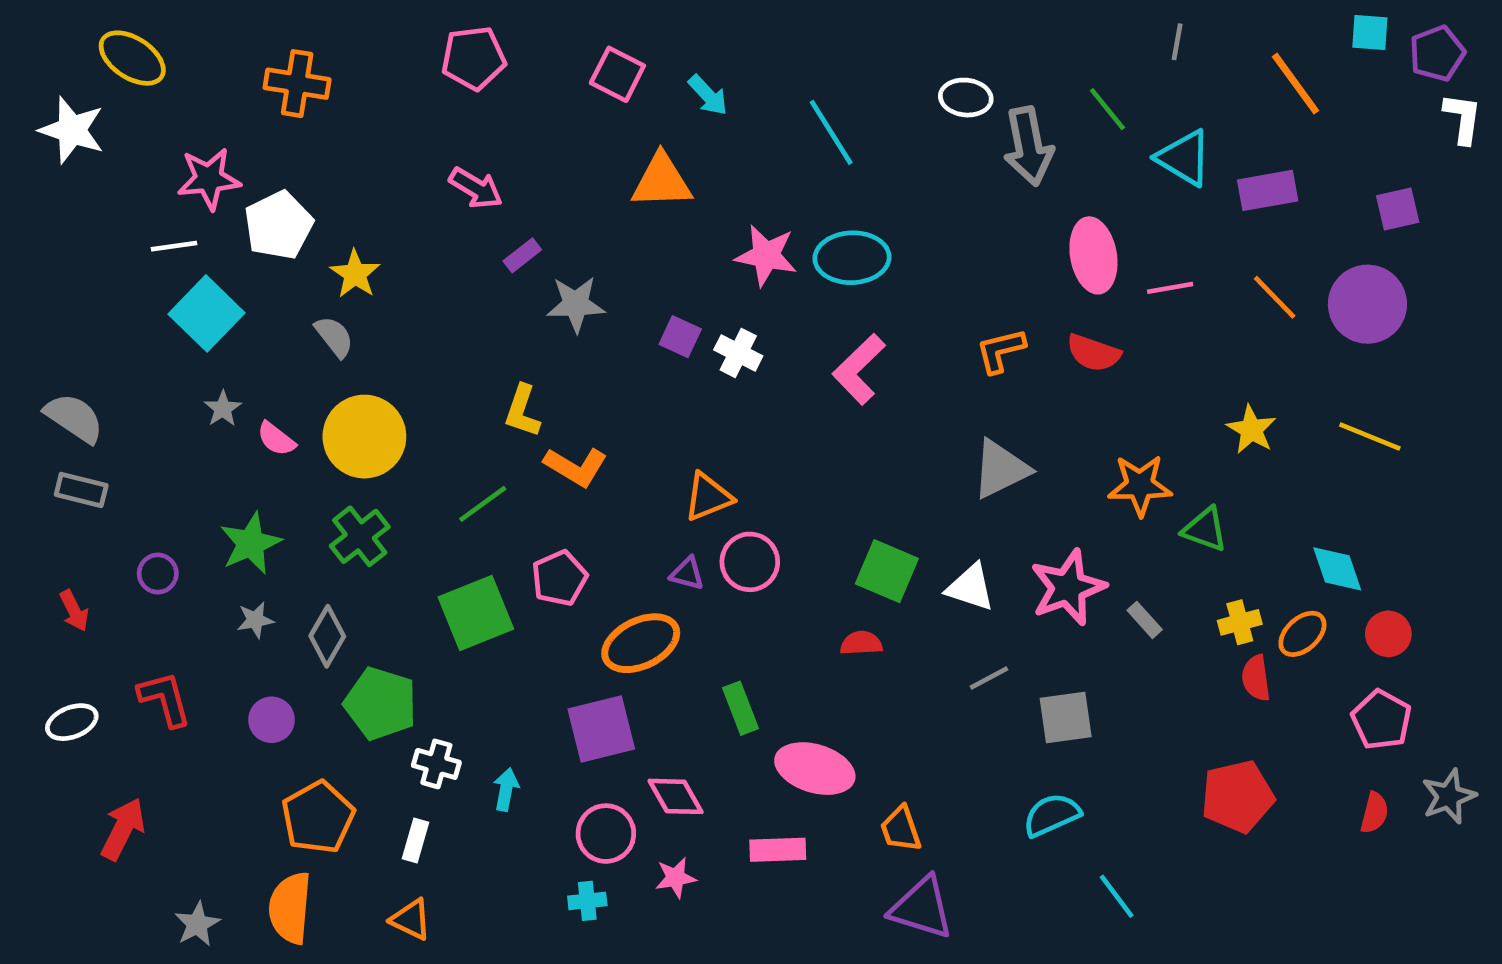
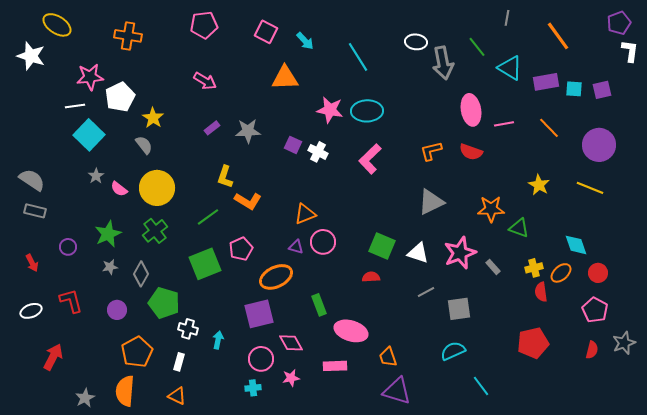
cyan square: (1370, 33) -> (574, 89), moved
purple rectangle: (522, 255) -> (212, 128), moved
purple circle: (1367, 304) -> (599, 145), moved

